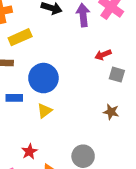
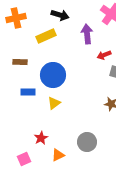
purple arrow: (83, 15) -> (87, 34), moved
yellow rectangle: (20, 37) -> (46, 36), moved

